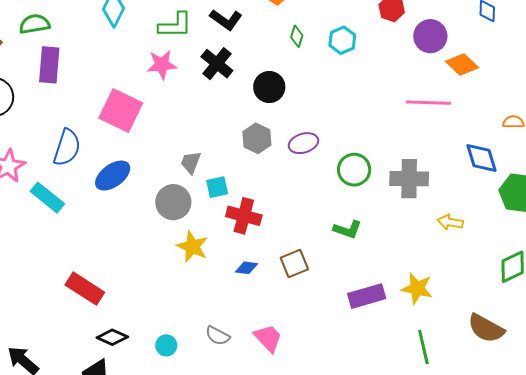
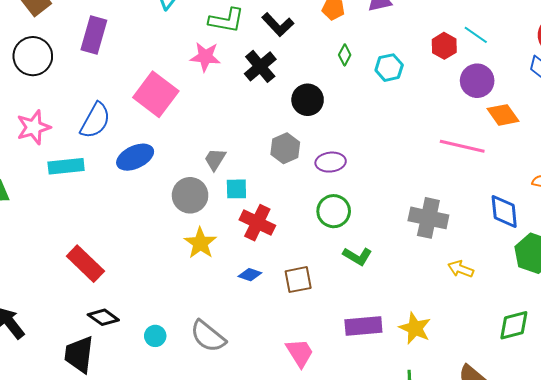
green circle: (354, 170) -> (334, 211), moved
cyan rectangle: (47, 198) -> (66, 166), turned -56
gray semicircle: (218, 336) -> (208, 336), size x1.5
pink trapezoid: (268, 338) -> (300, 353), moved

